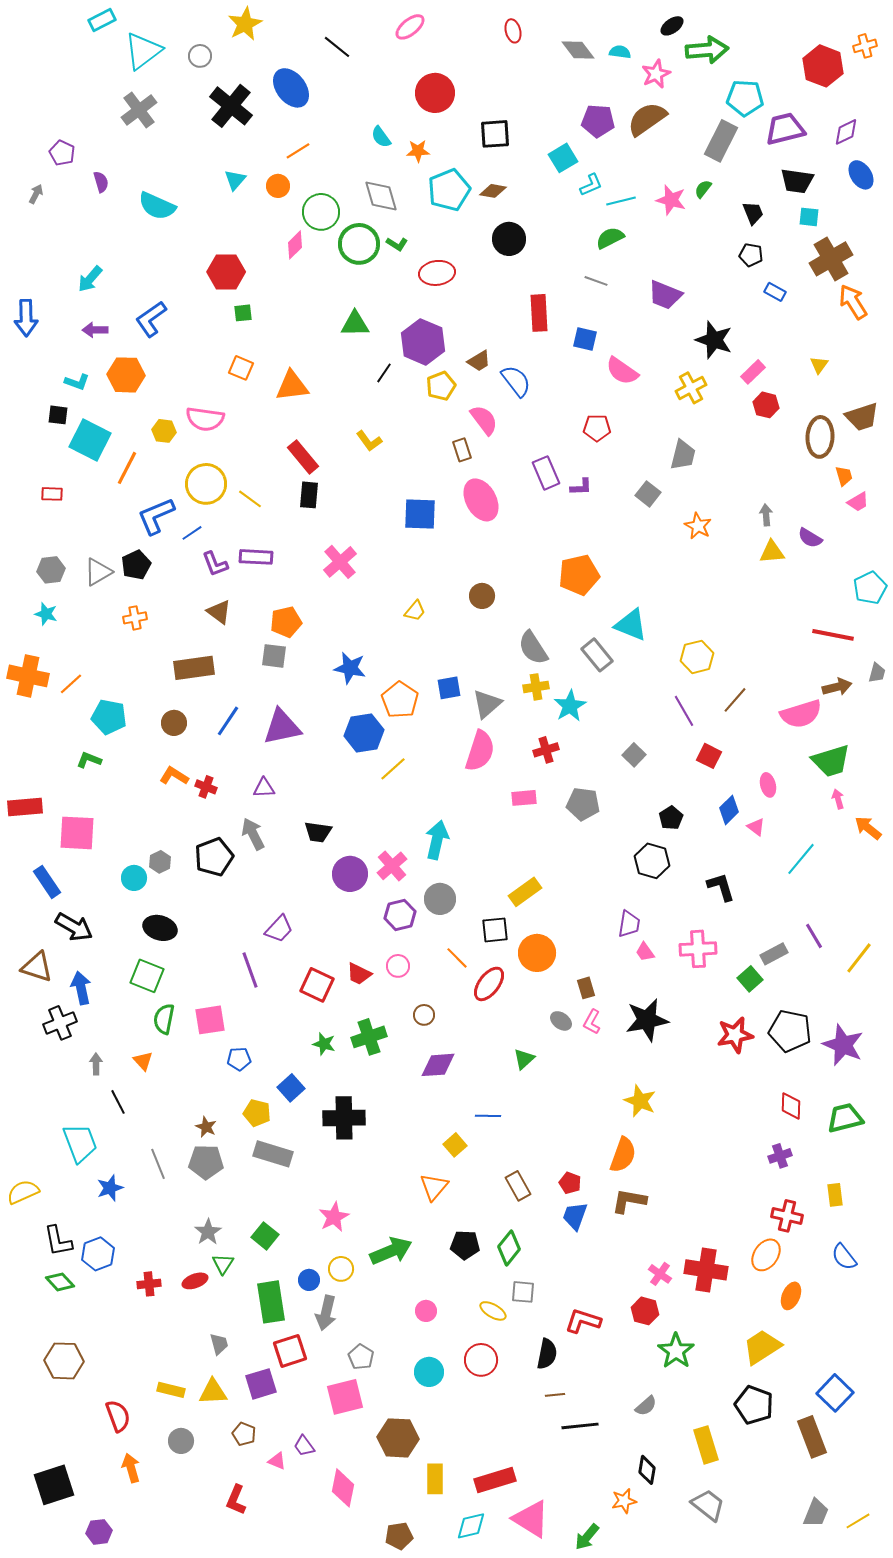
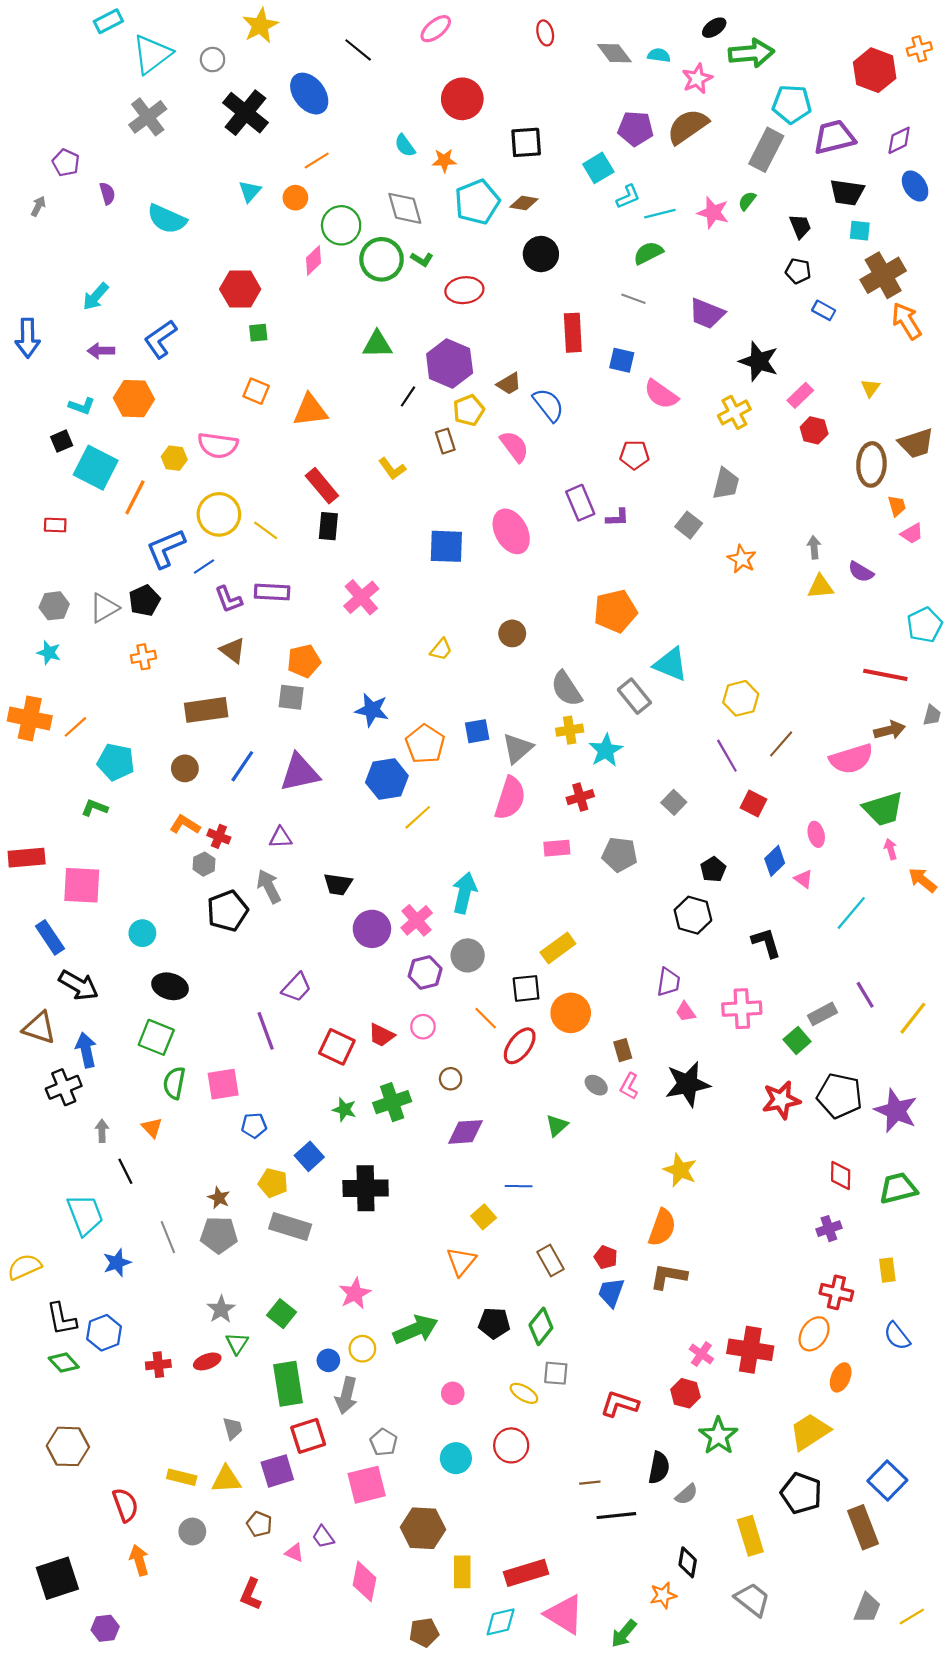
black square: (58, 415) -> (62, 441), turned -30
brown rectangle: (462, 450) -> (445, 441), moved
gray hexagon: (160, 862) -> (204, 864), moved
black semicircle: (547, 1354) -> (659, 1468), moved

